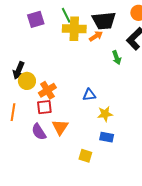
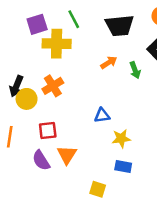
yellow cross: (74, 29) -> (57, 44), moved
orange arrow: (96, 36) -> (109, 63), moved
orange cross: (47, 90) -> (53, 86), moved

